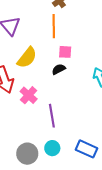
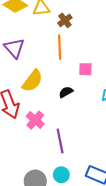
pink square: (65, 52) -> (85, 69), moved

